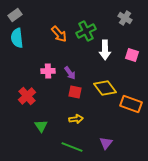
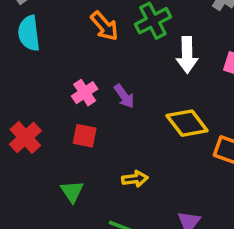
pink cross: (48, 71) -> (85, 93), turned -32
red square: (75, 92) -> (85, 136), moved
red cross: (27, 96) -> (25, 137), moved

